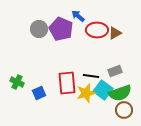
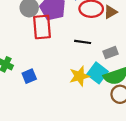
black line: (91, 76) -> (83, 42), moved
red rectangle: (67, 83) -> (42, 27), moved

